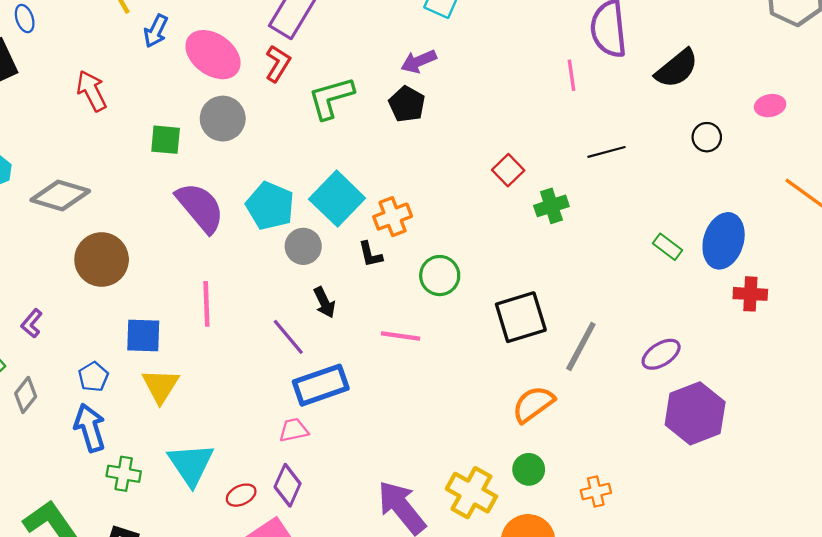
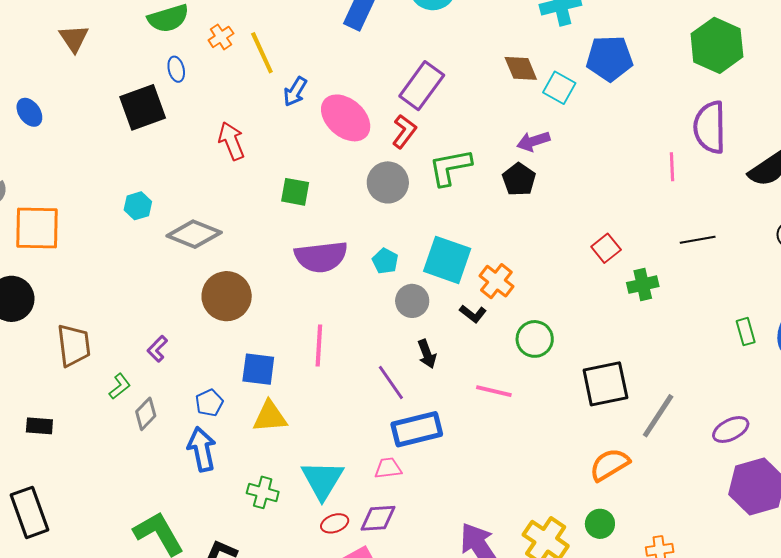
gray circle: (223, 119) -> (388, 182), moved
cyan square: (337, 199) -> (447, 260), turned -30
cyan pentagon: (270, 206) -> (385, 261), size x0.6
purple semicircle: (200, 208) -> (321, 257), turned 118
orange cross: (393, 217) -> (496, 281), turned -36
green rectangle: (667, 247) -> (746, 332), turned 32
black L-shape: (370, 254) -> (473, 314), turned -44
yellow triangle: (160, 386) -> (270, 417), turned 48
cyan triangle: (191, 464) -> (322, 480), moved
green cross: (124, 474) -> (263, 492), moved
purple diamond: (288, 485) -> (378, 518), turned 57

